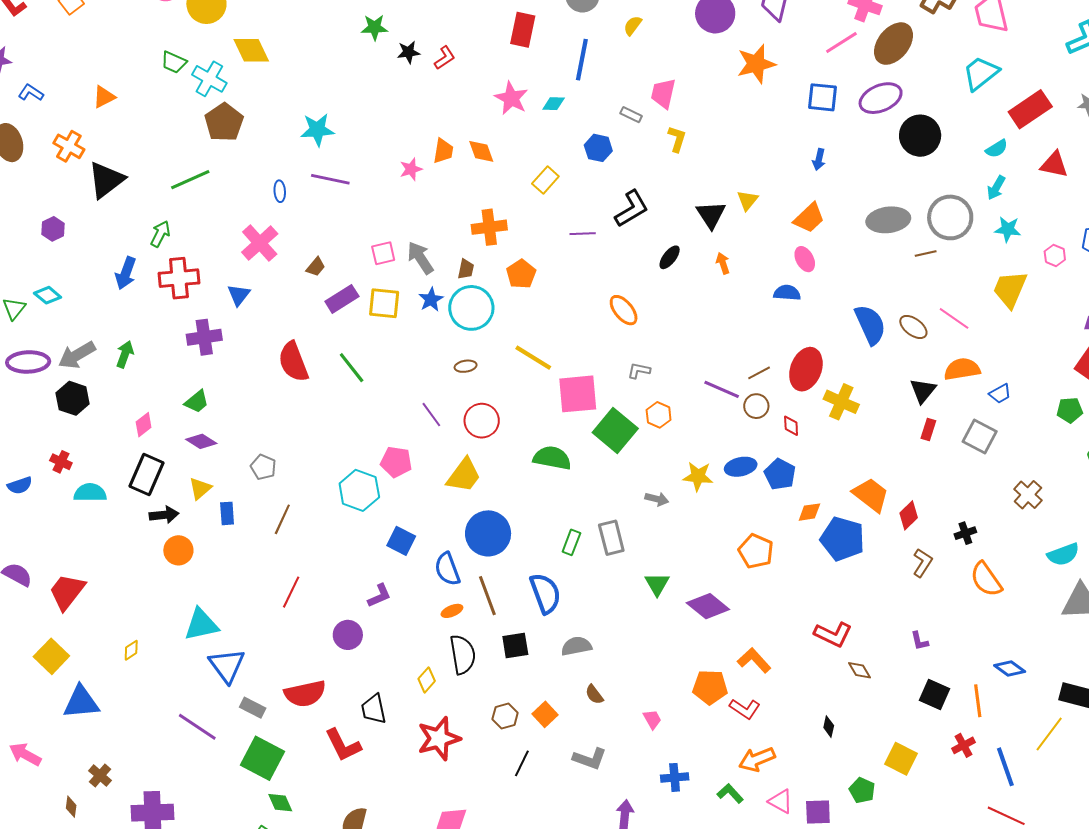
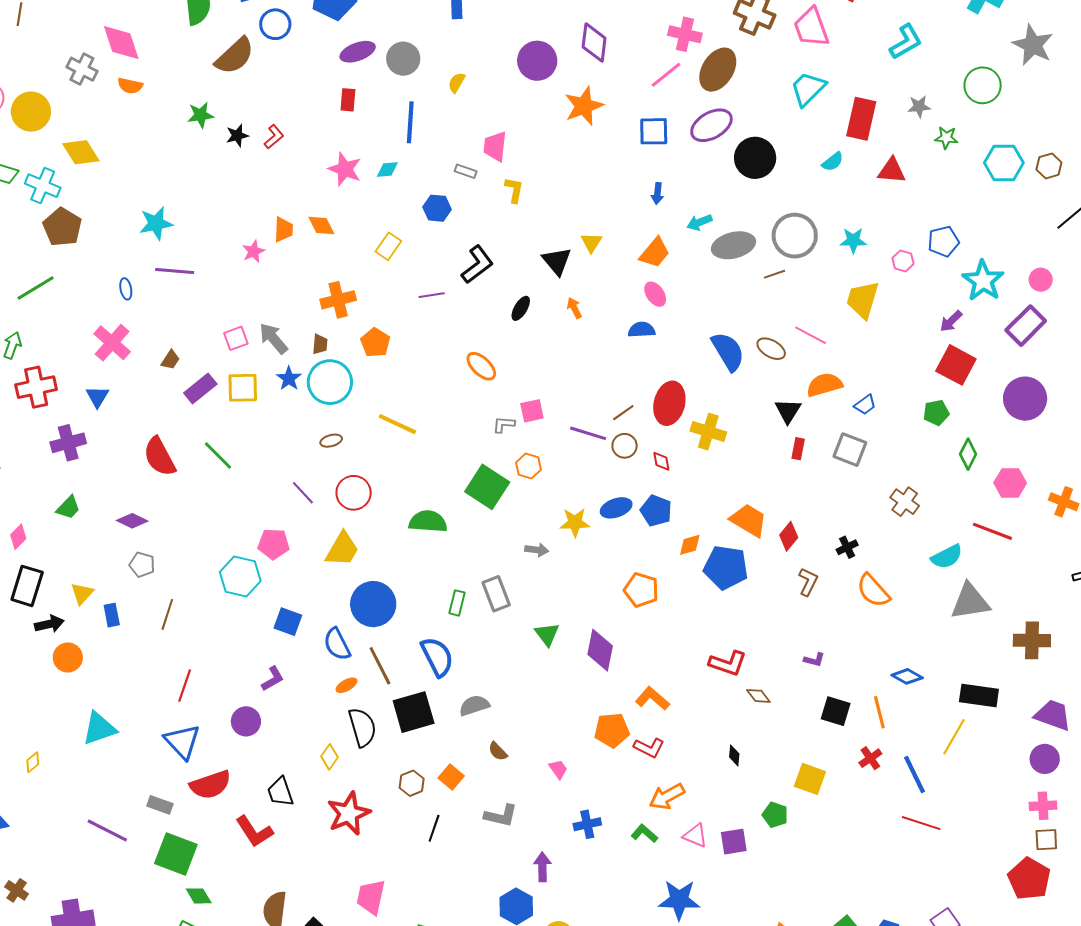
red rectangle: (523, 30) -> (348, 100), size x0.7
red rectangle: (1030, 109) -> (861, 119), turned -36
cyan arrow: (996, 188) -> (699, 222), moved, turned 45
pink square: (578, 394) -> (532, 411), moved, size x0.6
purple diamond: (201, 441) -> (132, 521), moved
purple diamond: (708, 606) -> (600, 650), turned 69
purple L-shape: (919, 641) -> (814, 660), turned -55
black square: (515, 645) -> (414, 712), size x1.5
blue triangle: (227, 666) -> (182, 742), moved

